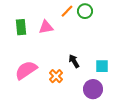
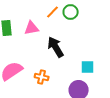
black arrow: (74, 61) -> (56, 47), moved, size x1.5
orange cross: (56, 76) -> (42, 77), turned -32

